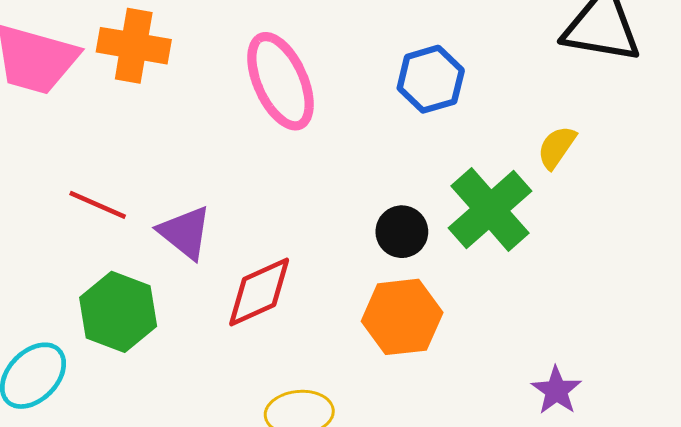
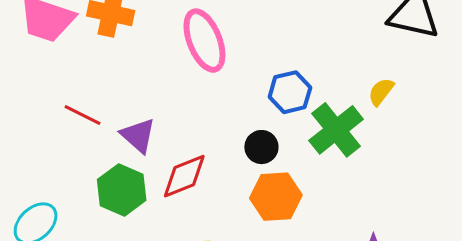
blue hexagon: (431, 79) -> (290, 92), moved
black circle: (402, 232) -> (261, 147), moved
green hexagon: (118, 312) -> (122, 190), moved

